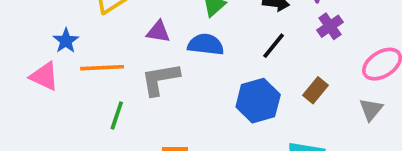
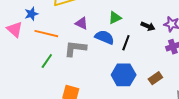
black line: (274, 46) -> (126, 43), moved, turned -35

